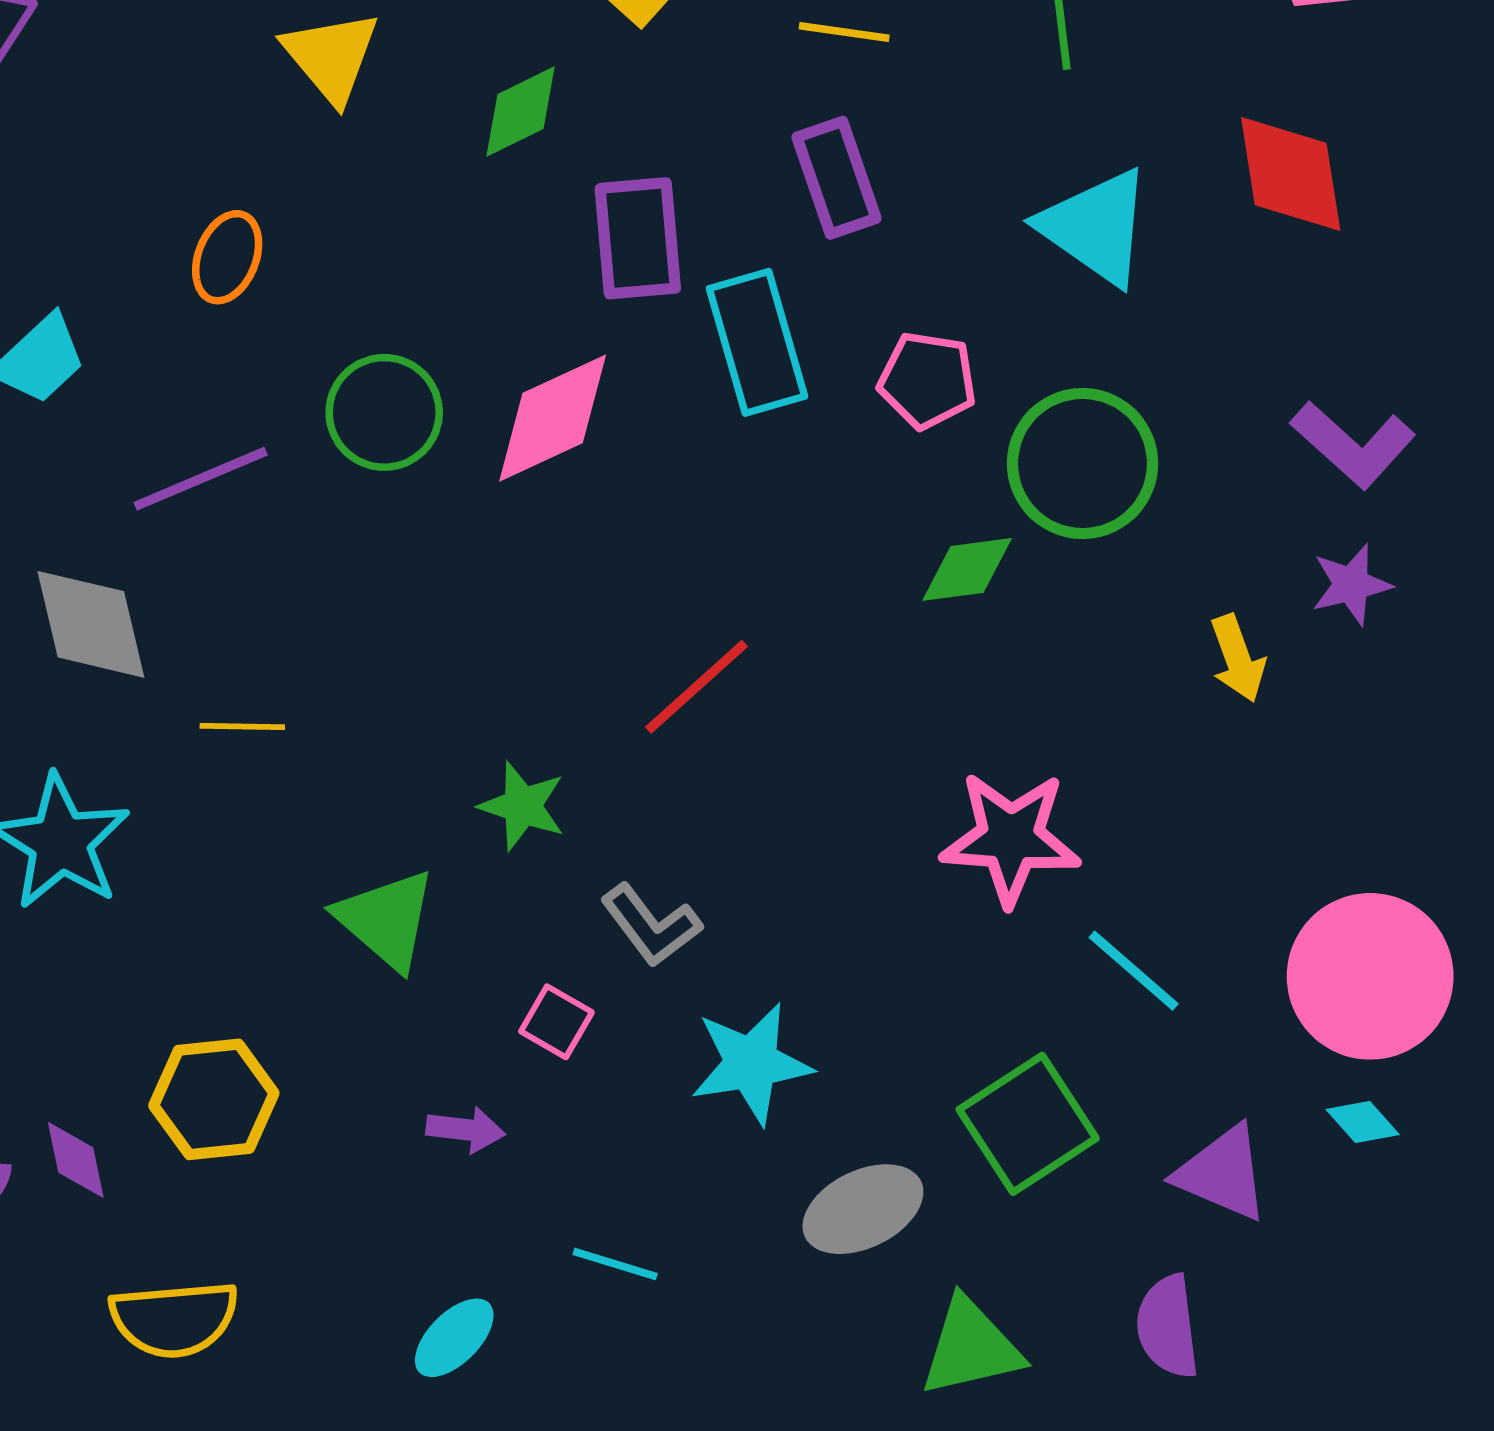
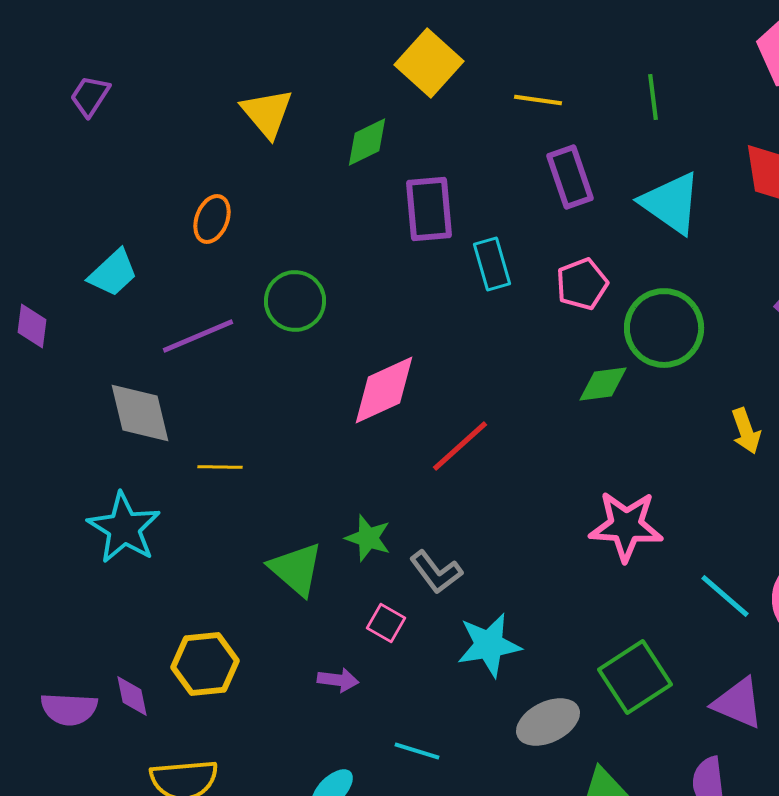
purple rectangle: (836, 178) -> (570, 177), moved
cyan rectangle: (757, 342) -> (492, 264), size x0.7
pink pentagon: (927, 380) -> (582, 284), turned -30
pink diamond: (553, 418) -> (384, 390), moved
green star: (522, 806) -> (368, 538), moved
cyan line: (1134, 971) -> (725, 596), moved

